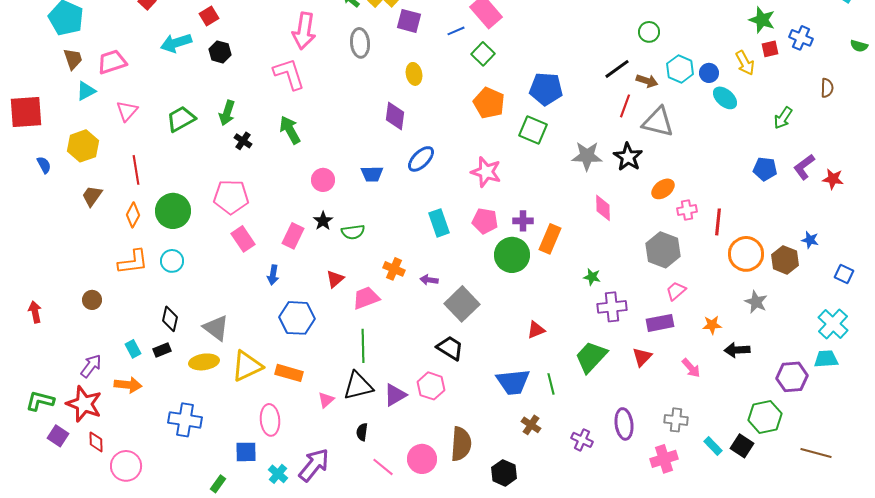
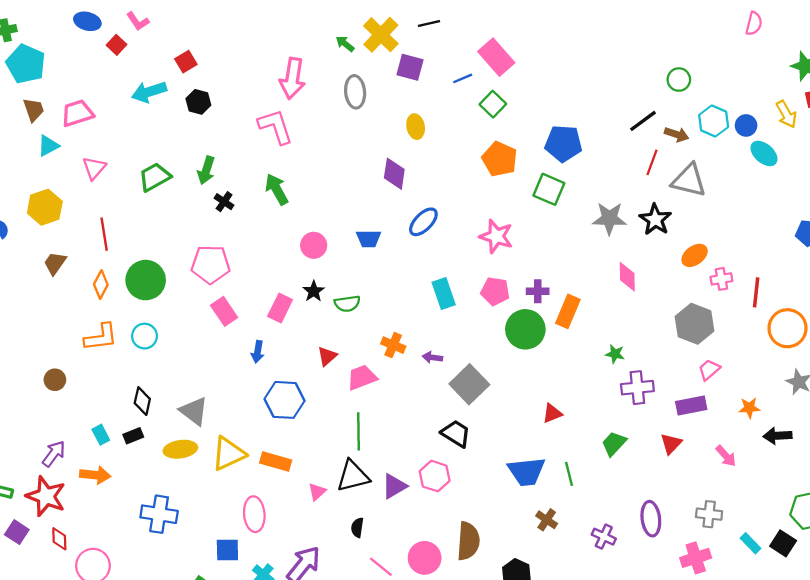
green trapezoid: (591, 357) -> (614, 444), size x0.7

